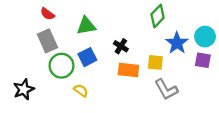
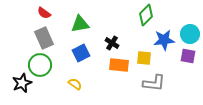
blue star: (177, 43) -> (164, 40), turned 30
green circle: (61, 66) -> (40, 65), moved
gray L-shape: (166, 89) -> (154, 83), turned -55

